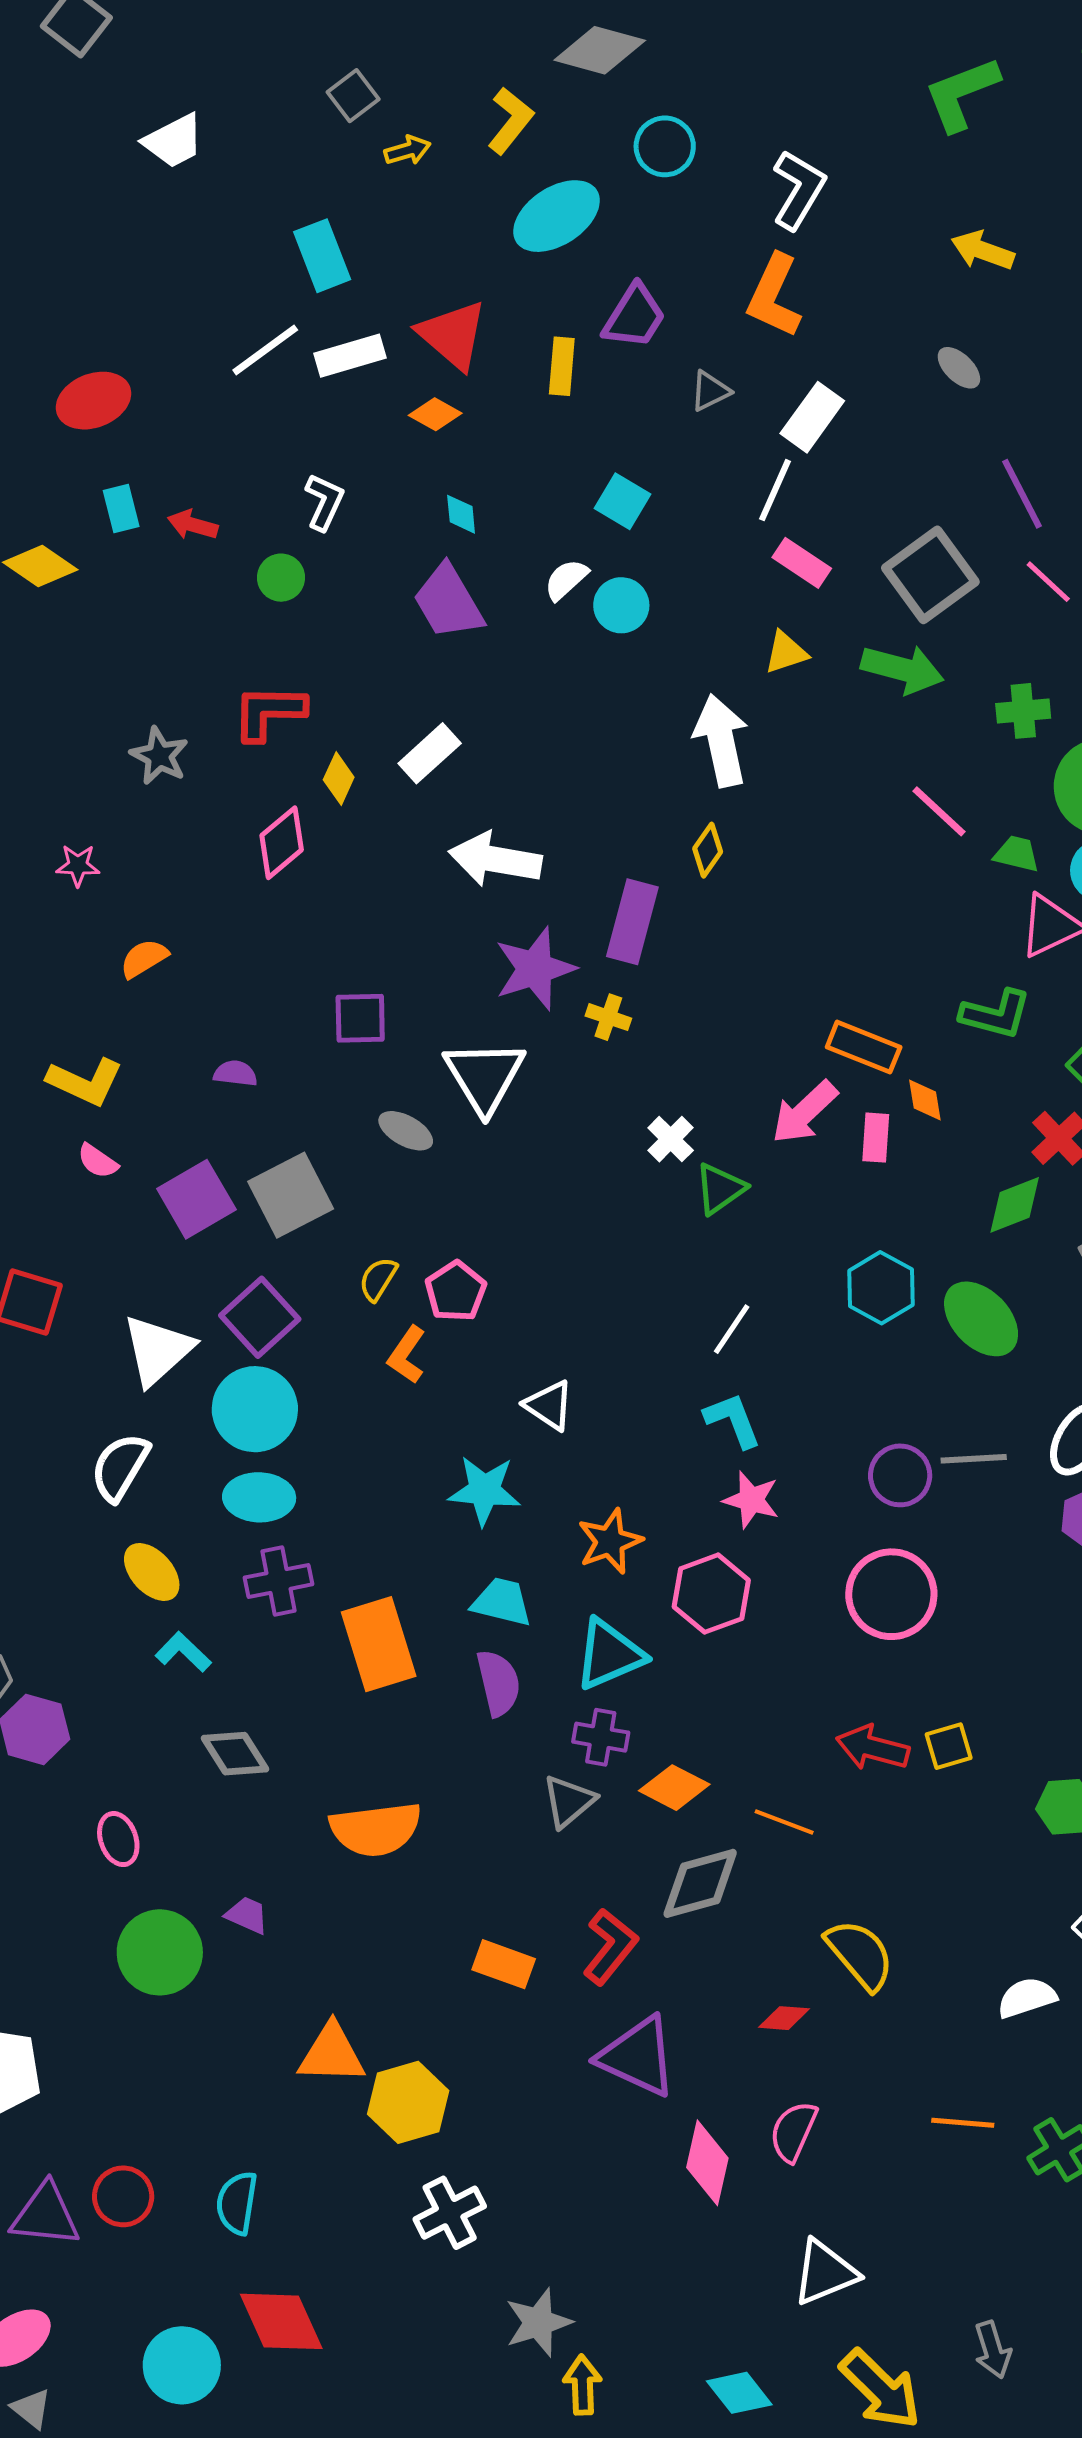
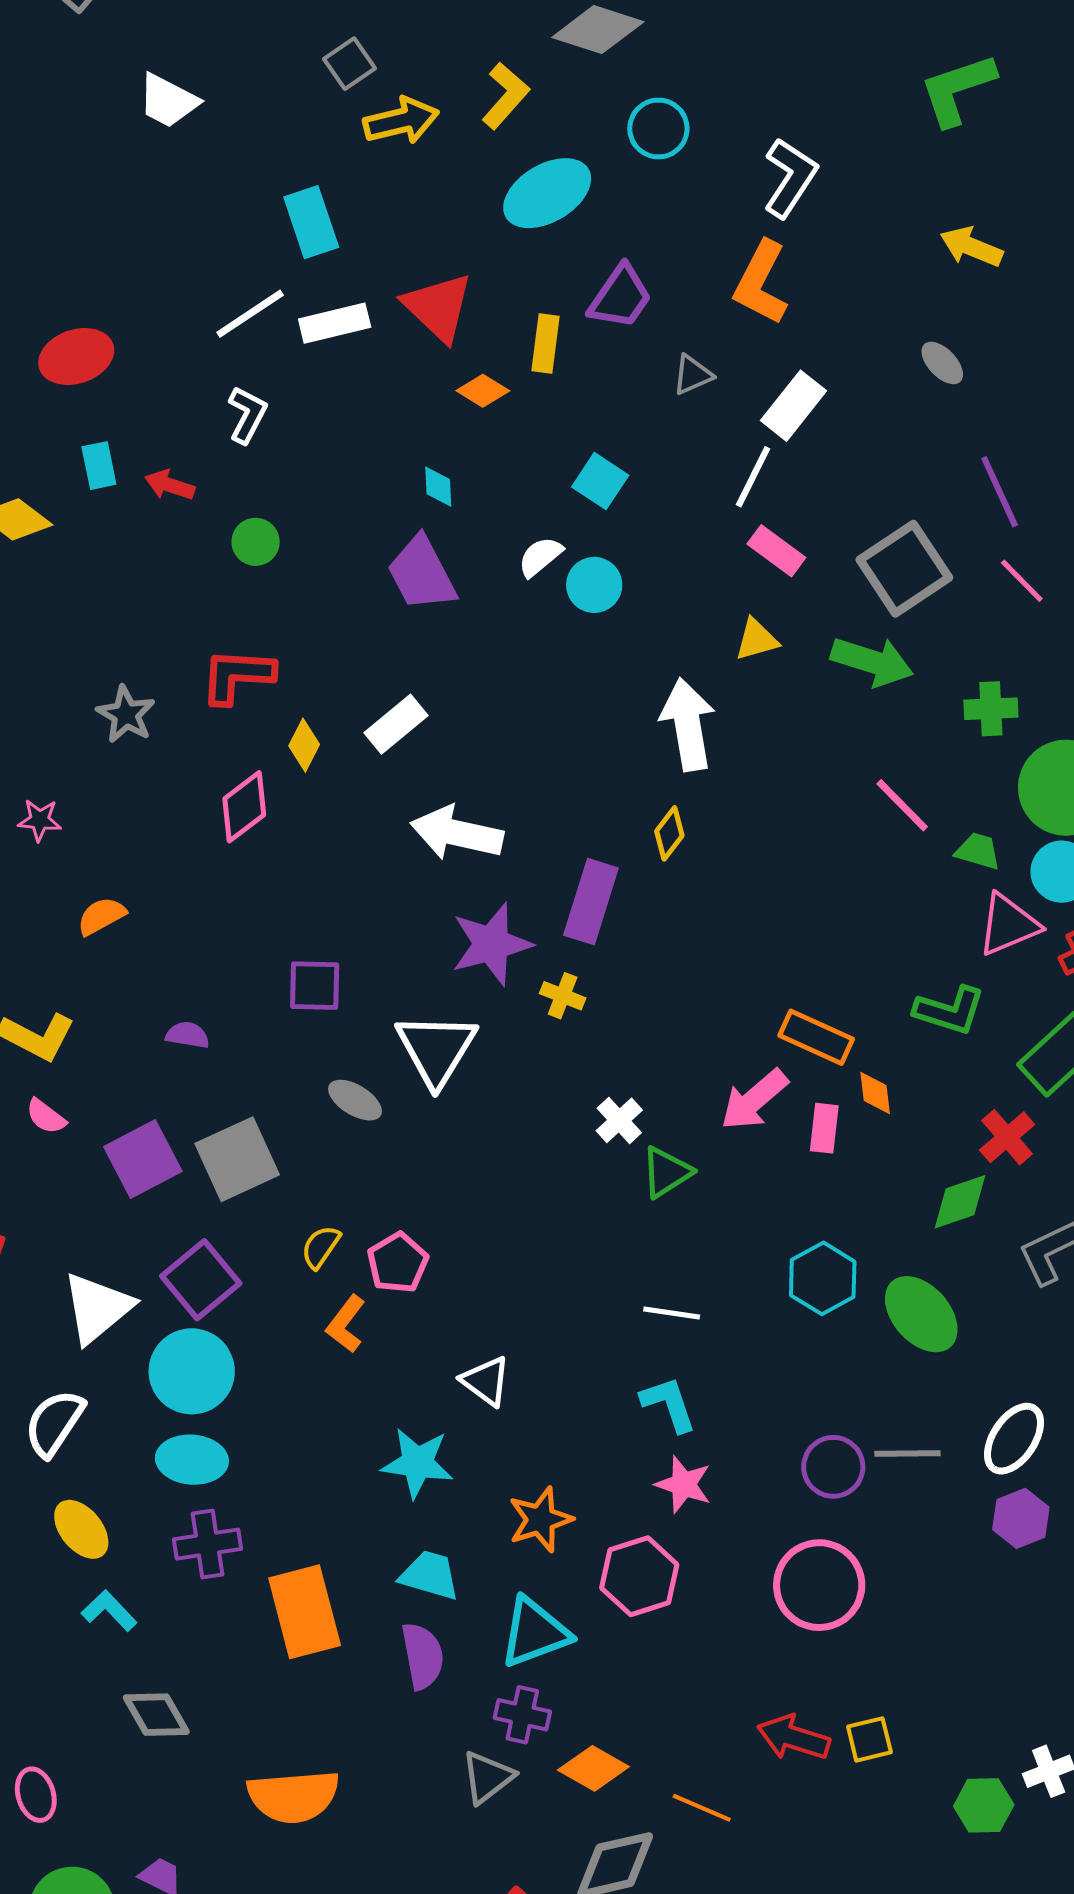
white trapezoid: (174, 141) -> (168, 101), turned 52
yellow arrow: (407, 150) -> (401, 121), size x1.6
orange diamond: (435, 414) -> (483, 391), moved
white L-shape: (324, 502) -> (247, 415), moved
white line: (732, 1329) -> (672, 1313), turned 62

